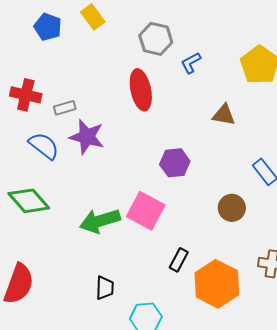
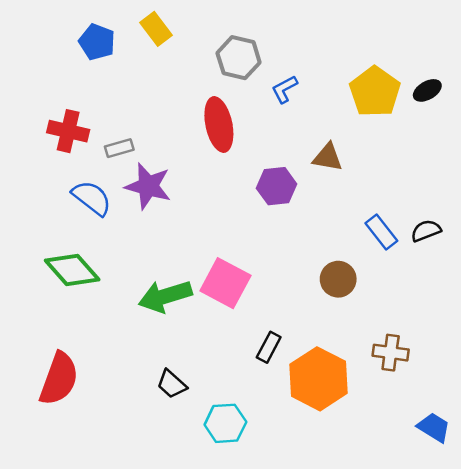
purple hexagon: (175, 163) -> (277, 186), moved
black trapezoid: (105, 288) -> (172, 384), turned 130

